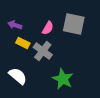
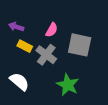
gray square: (74, 24) -> (80, 45), moved

